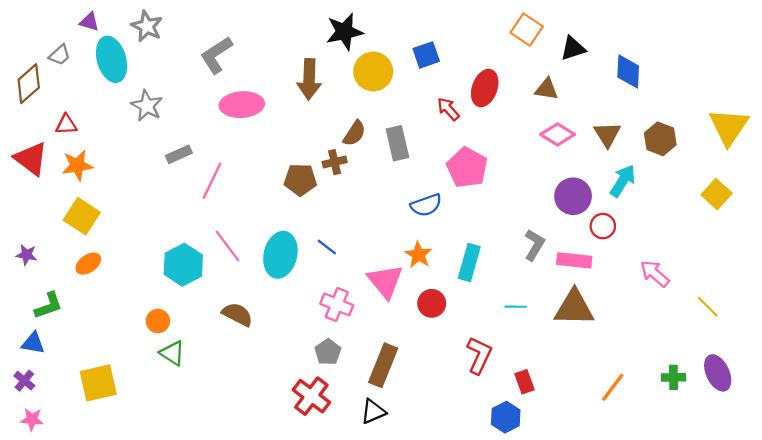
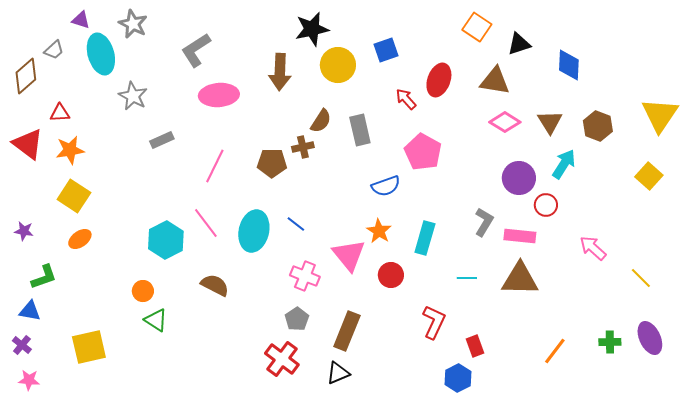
brown triangle: (547, 89) -> (495, 81), size x1.4
pink line: (212, 181) -> (215, 166), moved

